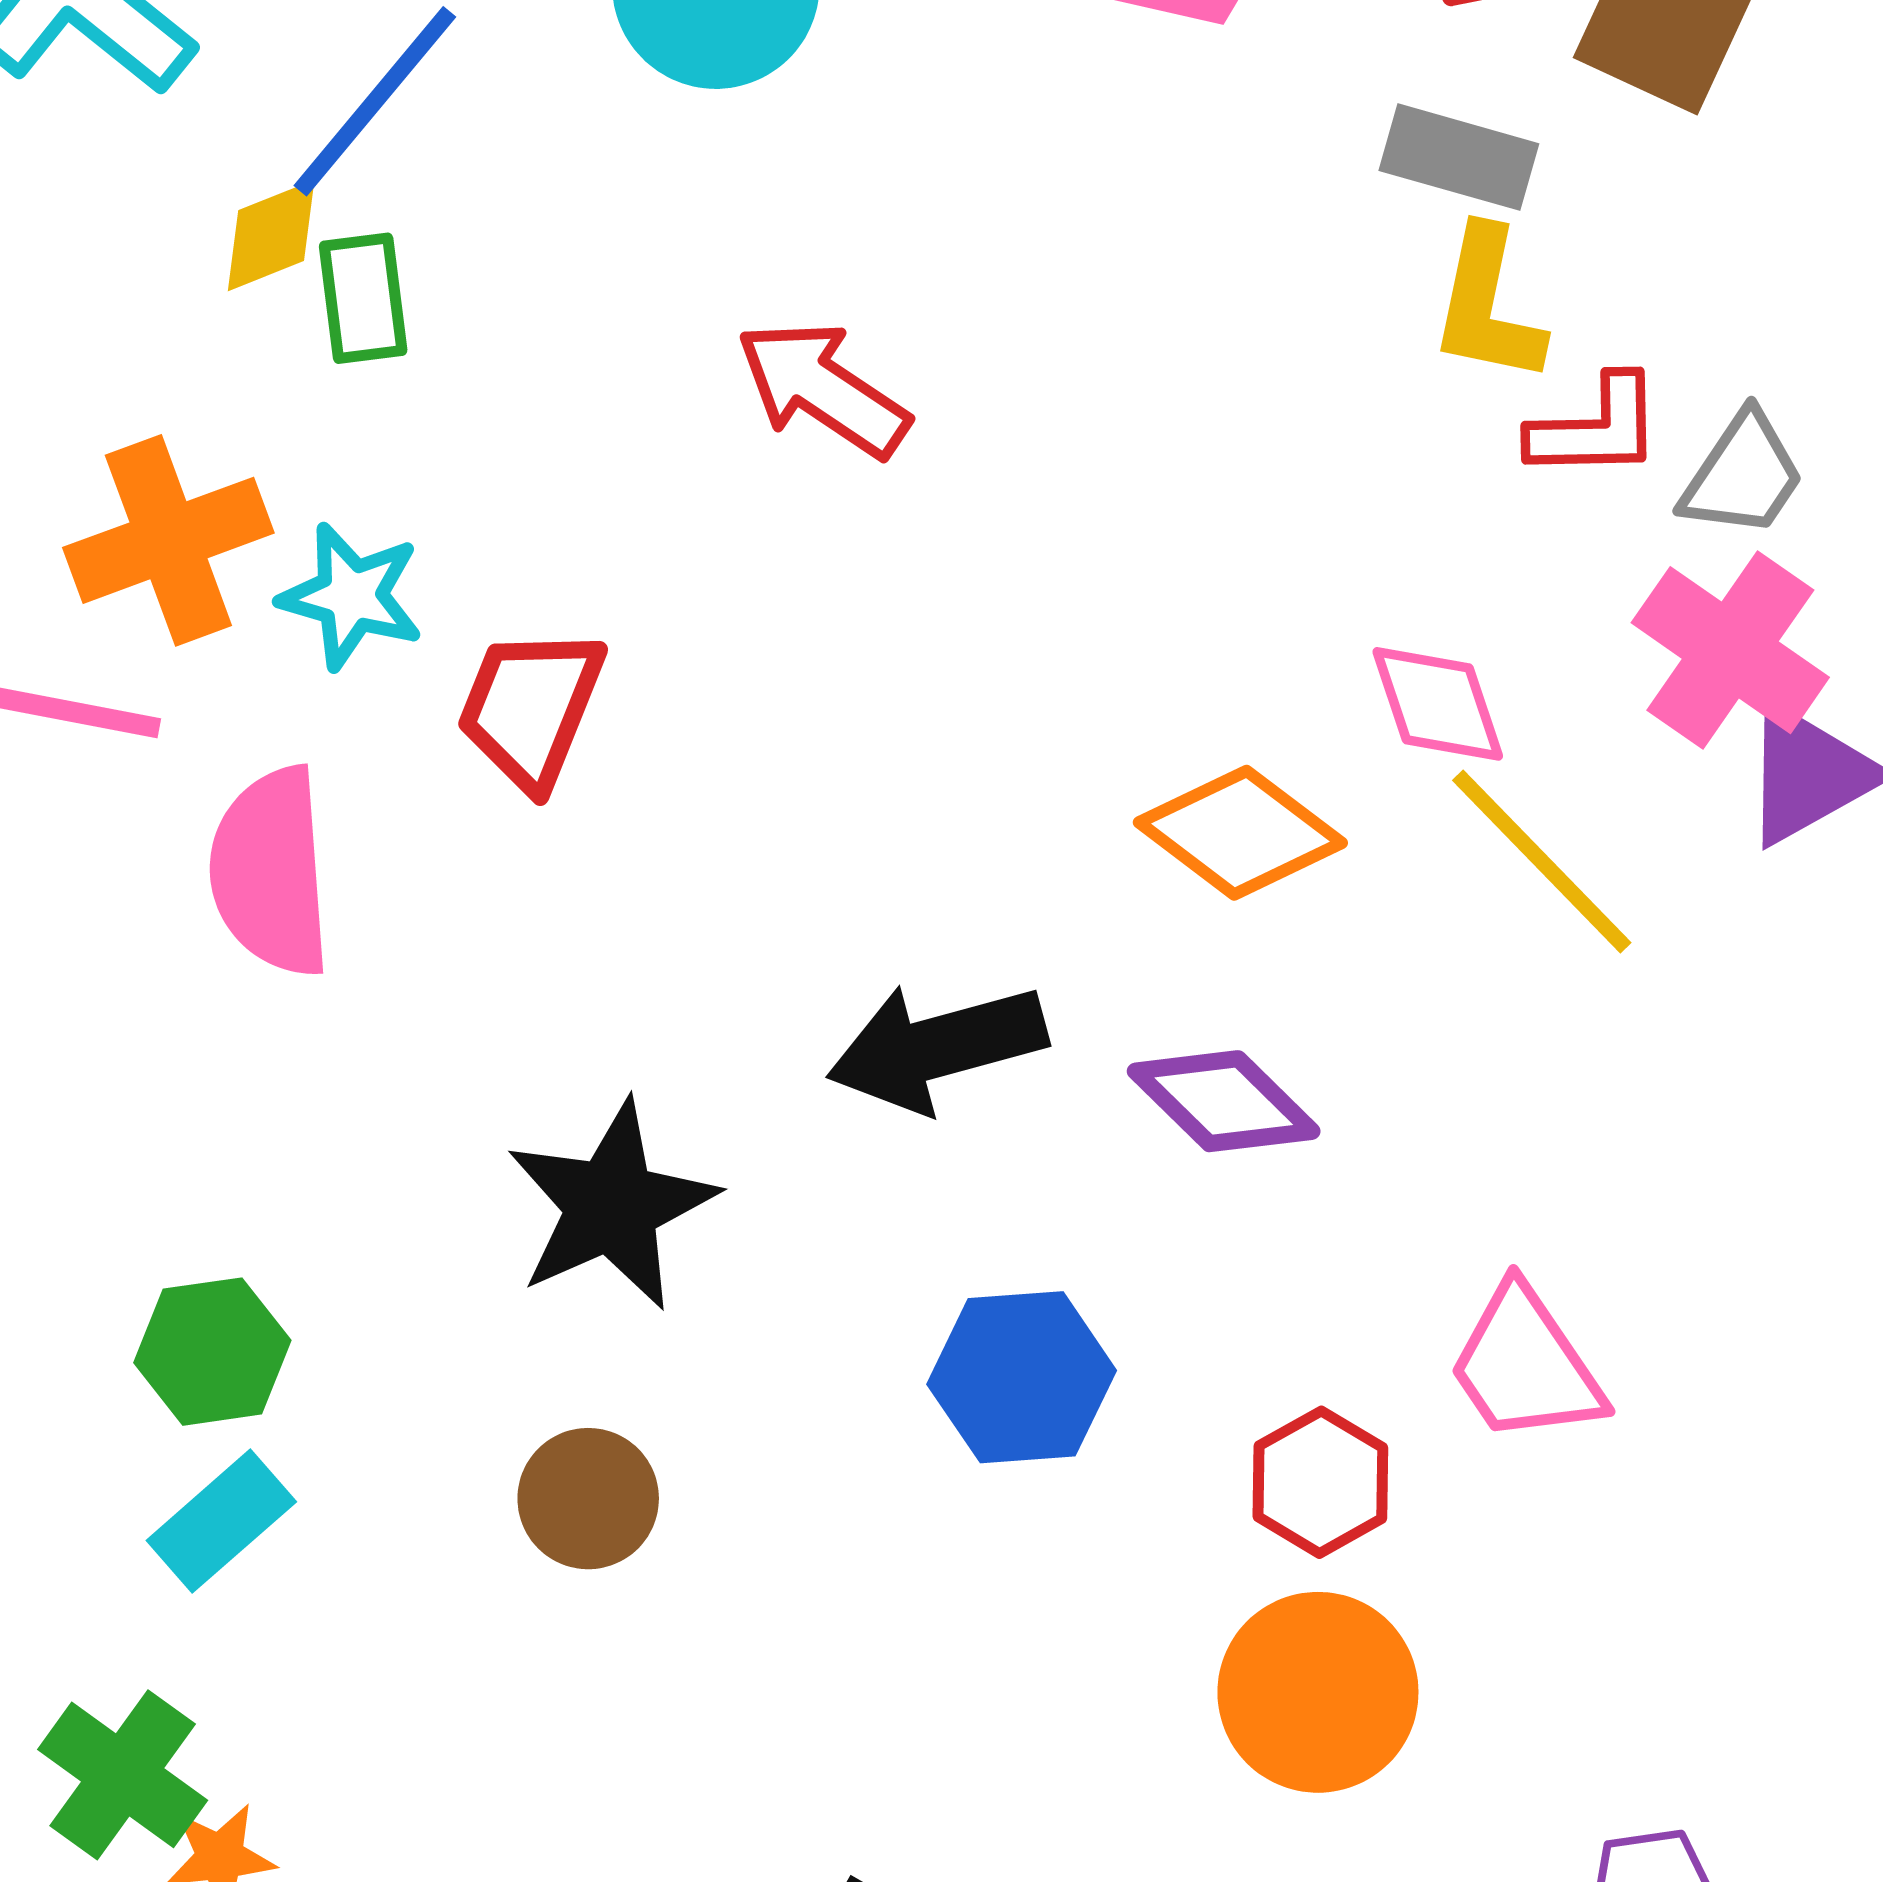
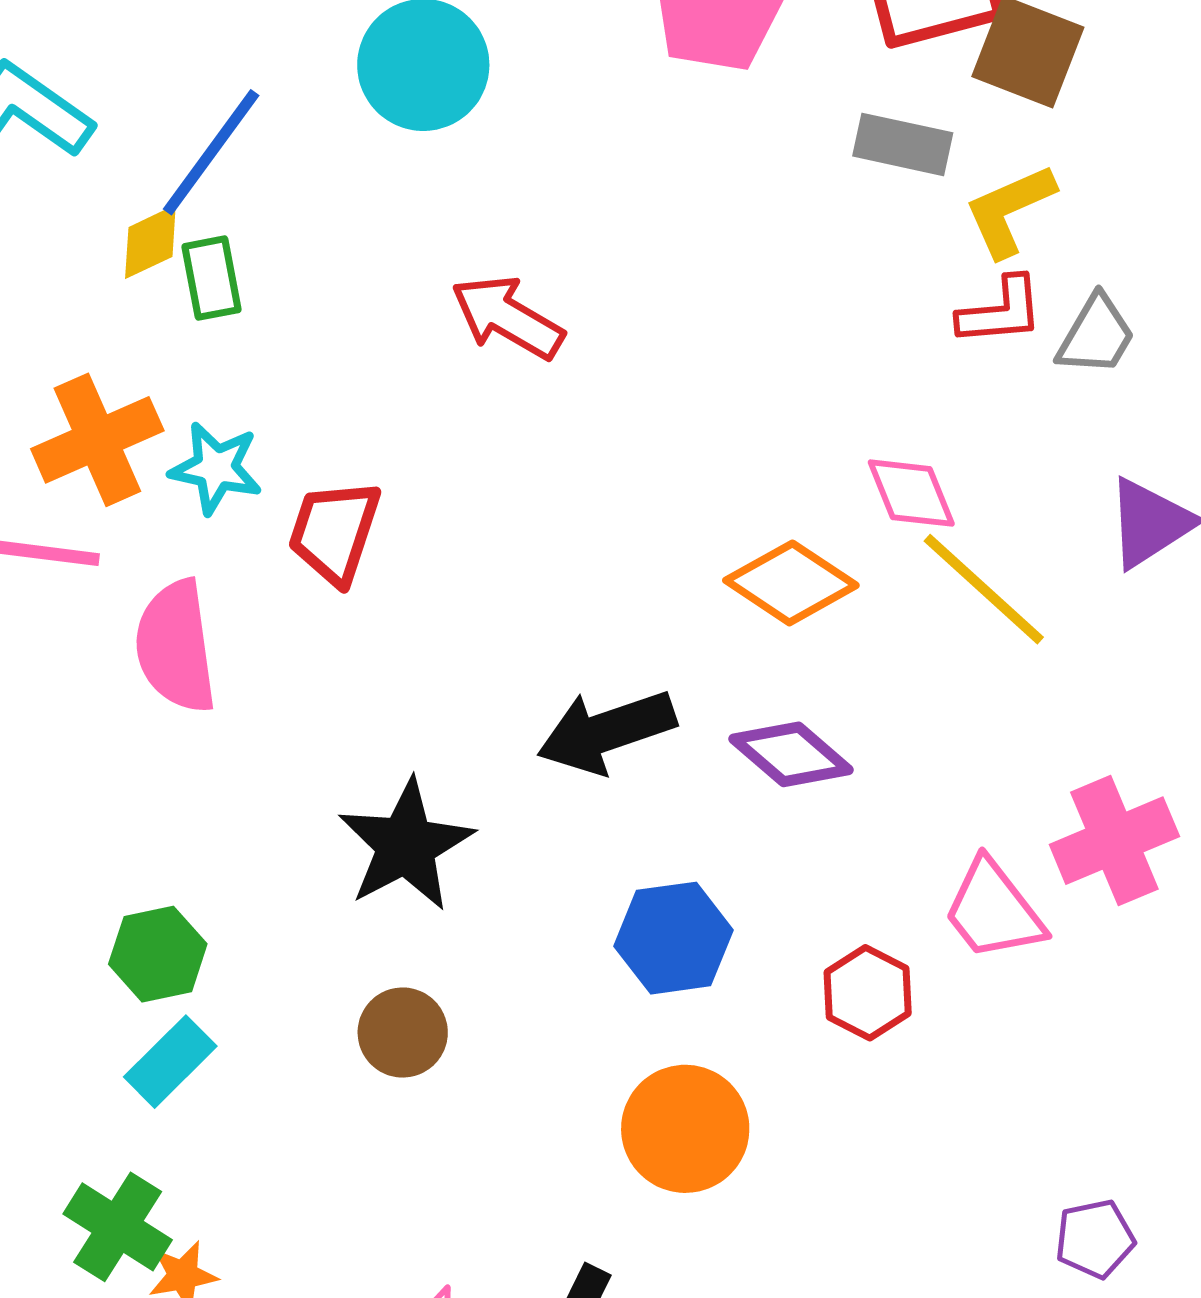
yellow L-shape: (1488, 305) -> (1010, 210), moved, turned 58
pink cross: (1730, 650) -> (1114, 841), moved, turned 36
orange circle: (1318, 1692) -> (685, 1129), moved

